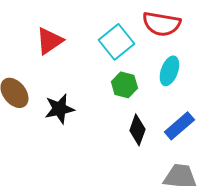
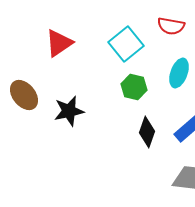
red semicircle: (161, 24) -> (171, 26), size x0.7

